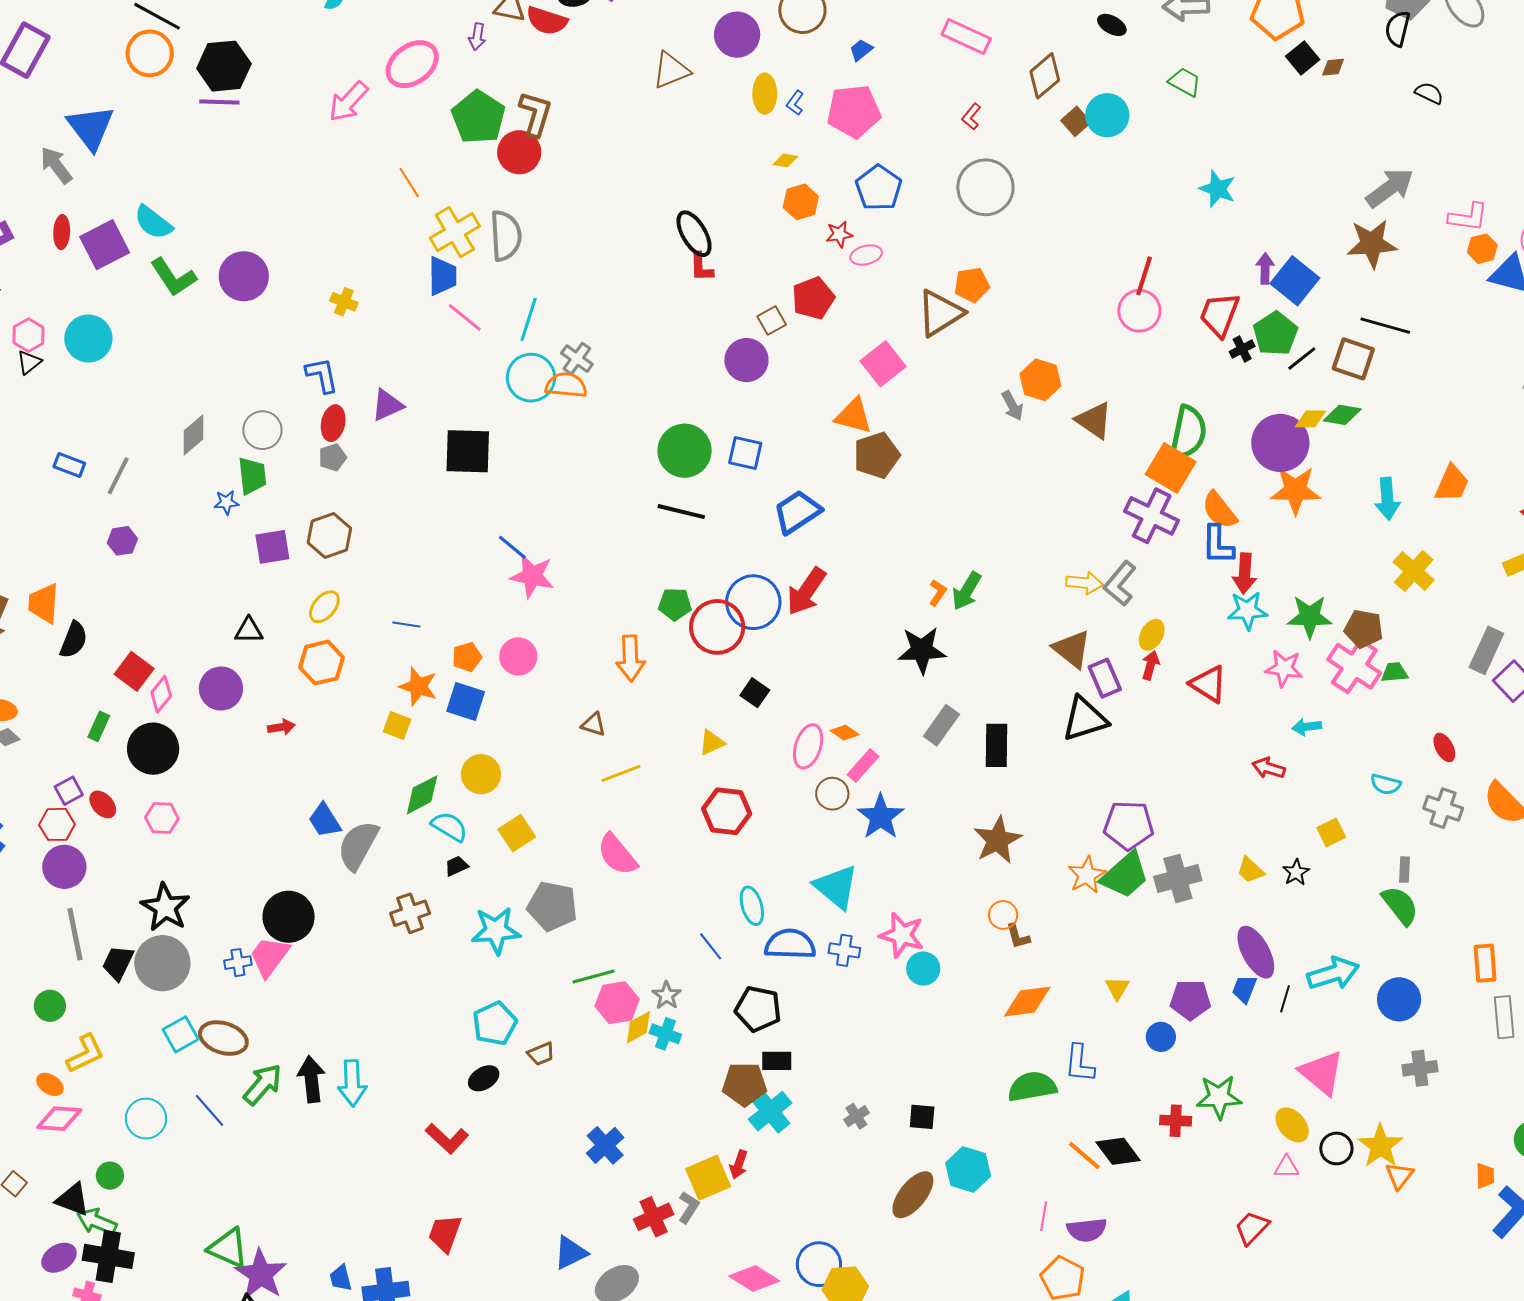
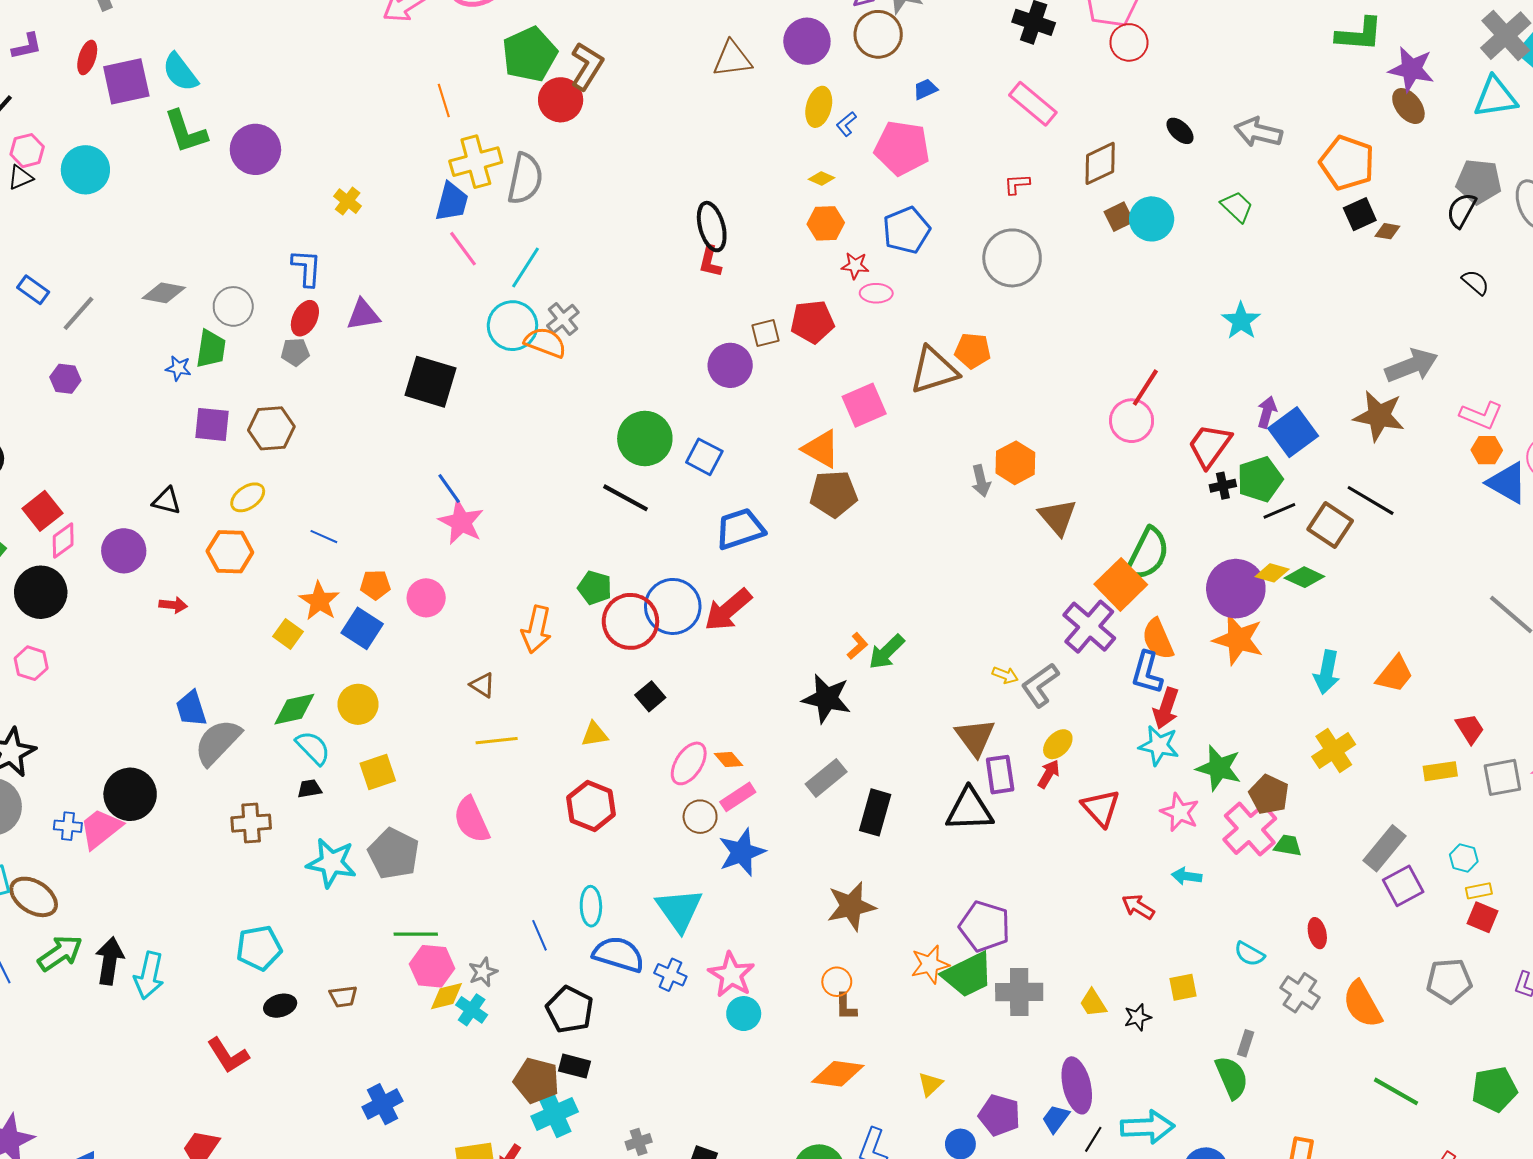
red L-shape: (971, 117) -> (1017, 184), turned 32
gray diamond: (194, 435) -> (164, 293), turned 36
yellow arrow: (1085, 583) -> (1005, 675), size x0.7
cyan pentagon: (495, 1023) -> (259, 948), moved

